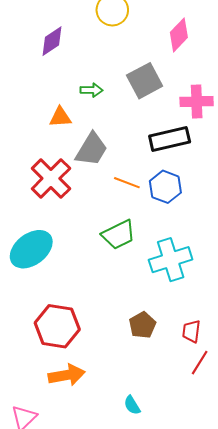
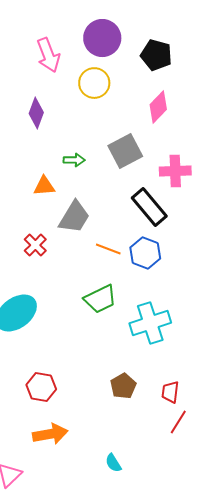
purple diamond: (52, 41) -> (36, 113), turned -36
black rectangle: (170, 139) -> (149, 207), turned 63
red cross: (51, 178) -> (35, 245), size x0.6
red hexagon: (57, 326) -> (41, 387), size x0.7

